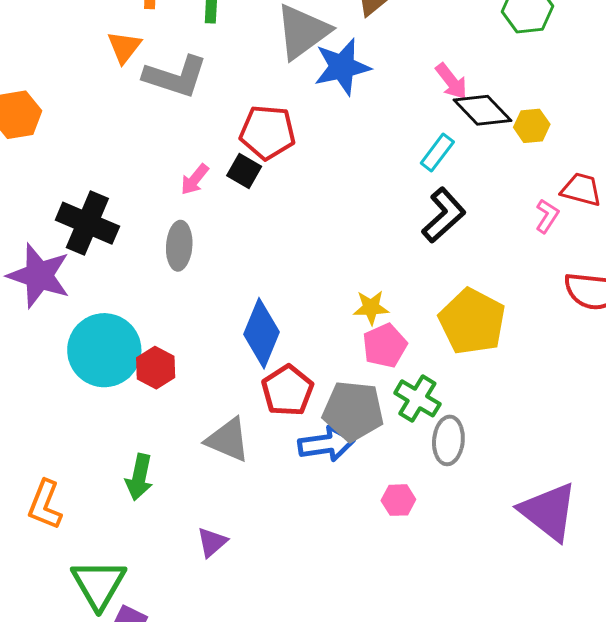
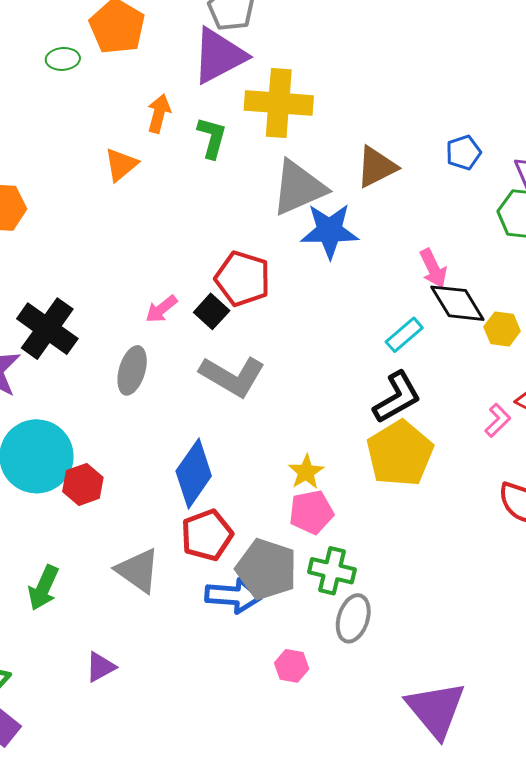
gray L-shape: (175, 77) -> (232, 376), moved
yellow star: (371, 307) -> (306, 472), turned 30
yellow pentagon: (472, 321) -> (400, 453), moved
green cross: (417, 398) -> (332, 571), turned -30

